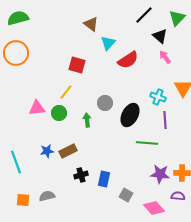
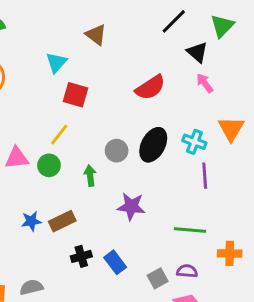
cyan triangle: (108, 43) -> (56, 63), moved
black ellipse: (130, 115) -> (153, 145), moved
green line: (147, 143) -> (190, 230), moved
purple star: (160, 174) -> (131, 206), moved
blue rectangle: (104, 179) -> (115, 262), turned -49
gray square: (126, 195) -> (158, 278), moved, turned 32
purple semicircle: (178, 196) -> (187, 271), moved

